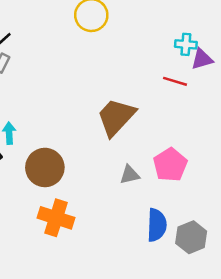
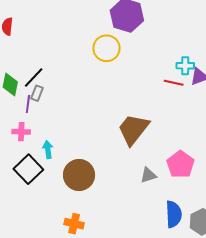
red line: (175, 81) -> (174, 83), moved
orange cross: (56, 218) -> (74, 224), moved, size x0.7

